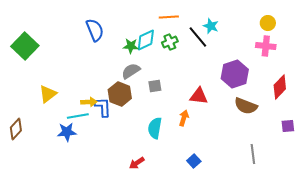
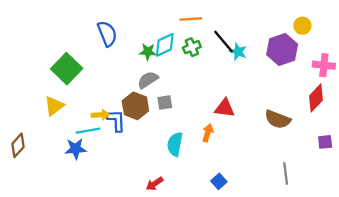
cyan star: (211, 26) -> (238, 52), moved
green square: (25, 46) -> (67, 69), moved
pink cross: (266, 46) -> (324, 65), moved
purple hexagon: (235, 74) -> (282, 49), moved
gray square: (155, 86) -> (165, 102), moved

